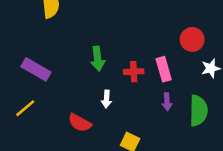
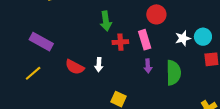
red circle: (192, 39) -> (156, 14), moved
green arrow: (98, 59) -> (106, 21), moved
red semicircle: (80, 123) -> (75, 67), moved

